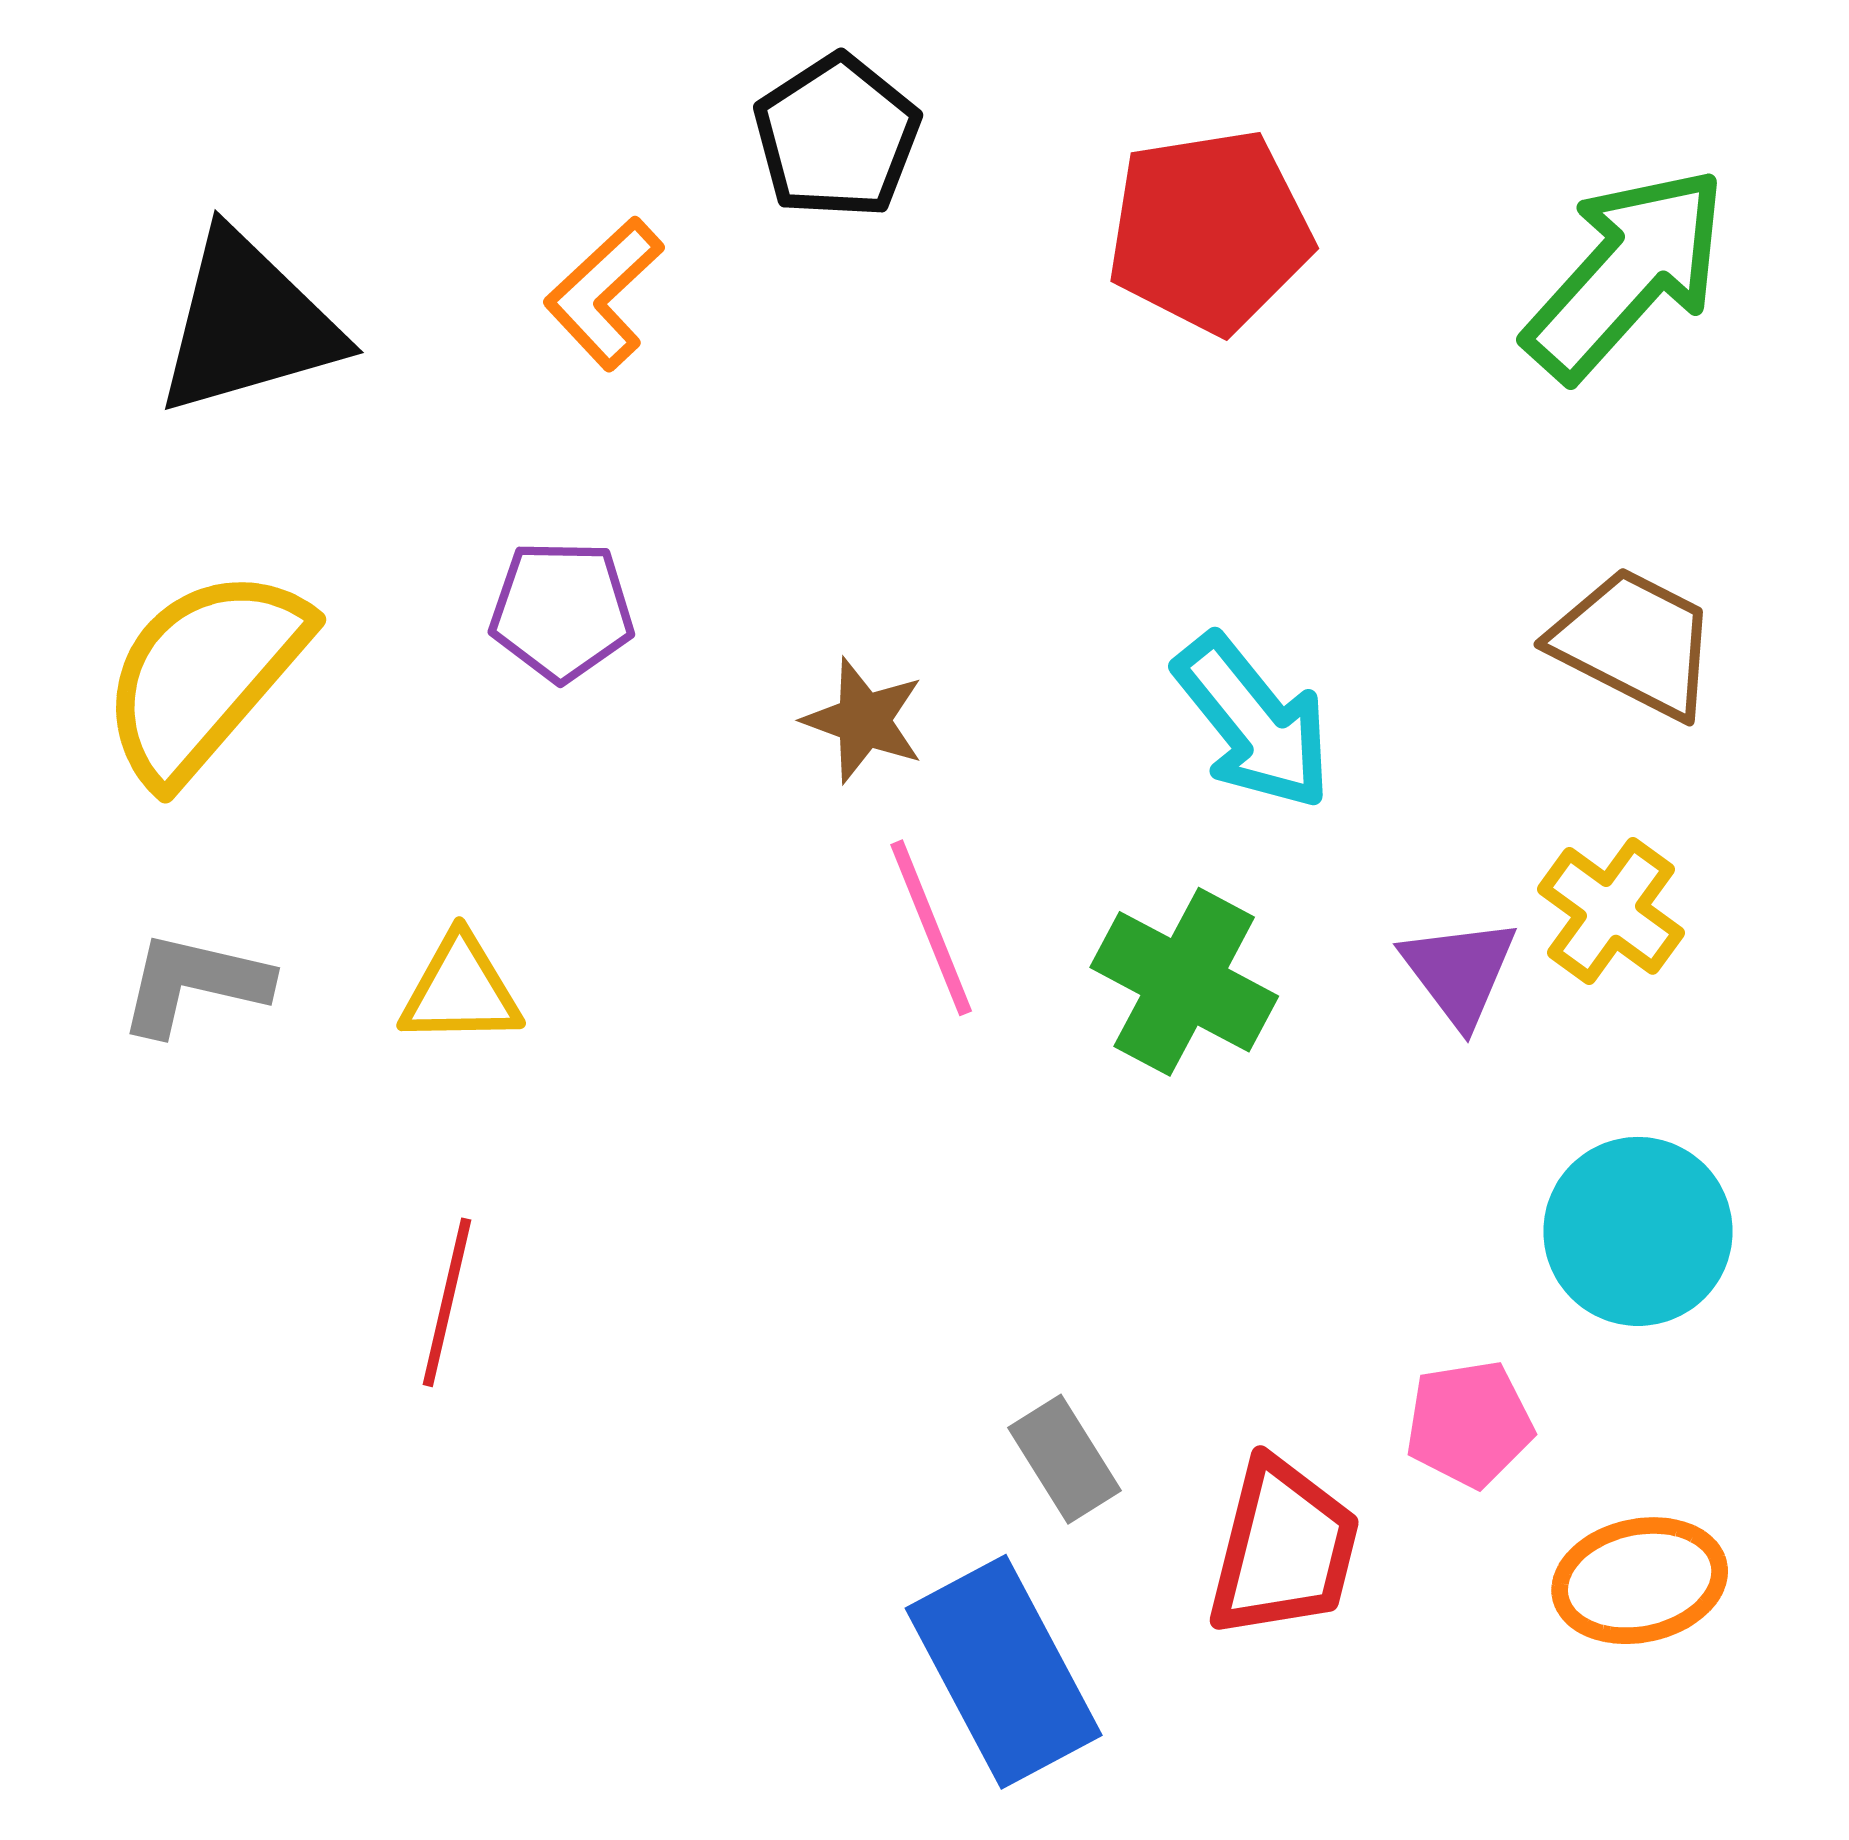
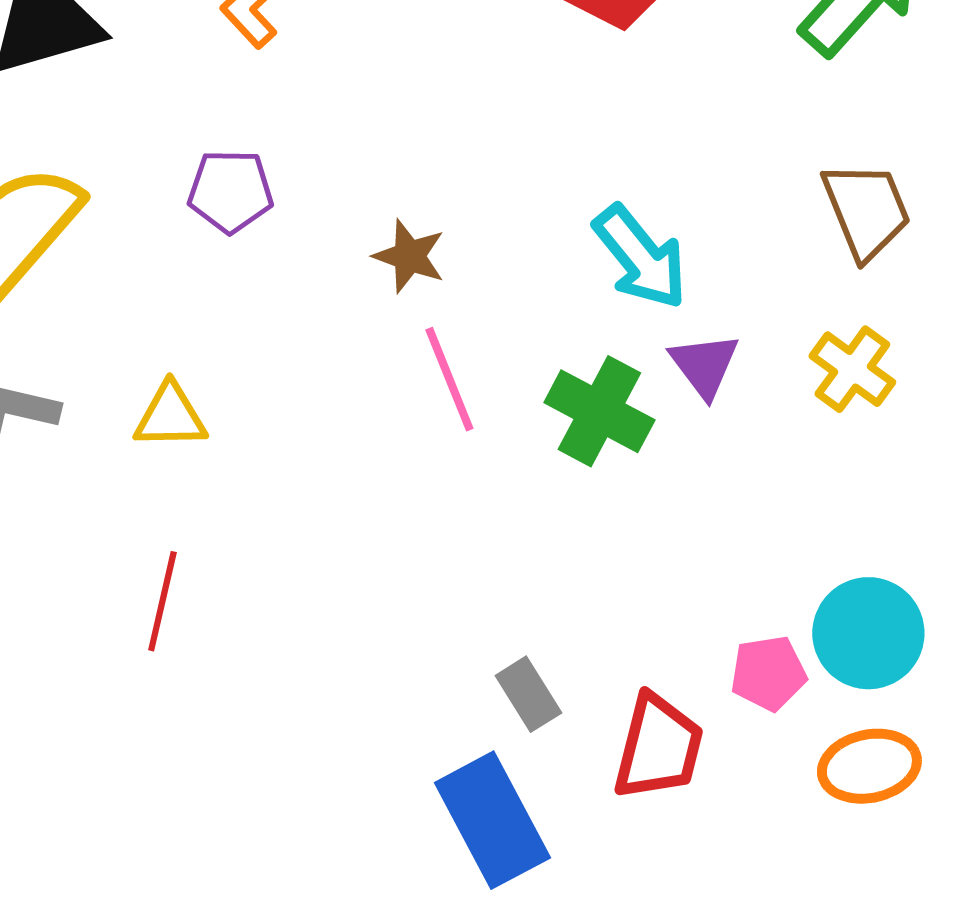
brown trapezoid: (1635, 643) -> (866, 210), turned 41
purple triangle: (1459, 972) -> (704, 365), moved
cyan circle: (1638, 1231) -> (868, 633), moved

